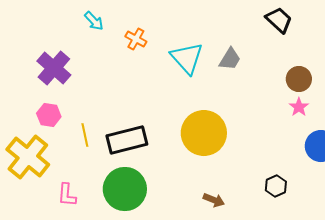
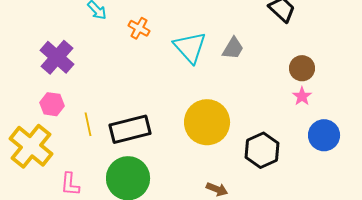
black hexagon: (276, 186) -> (262, 150), moved, size x1.6

